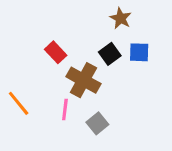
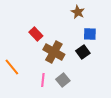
black square: (110, 54) -> (83, 52), moved
pink line: (65, 110) -> (43, 80), moved

